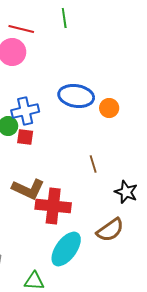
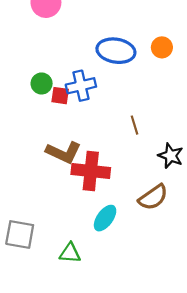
orange circle: (109, 108) -> (162, 47), moved
blue cross: (25, 111) -> (81, 86), moved
cyan ellipse: (66, 249) -> (105, 218), size x0.7

